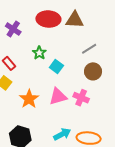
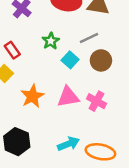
gray line: (89, 49) -> (89, 38), moved
brown circle: (93, 71) -> (101, 60), moved

